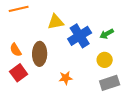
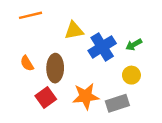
red square: (19, 73) -> (46, 97), moved
orange star: (66, 78) -> (86, 96), size x1.6
gray rectangle: (110, 83) -> (117, 103), moved

